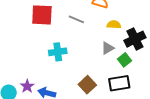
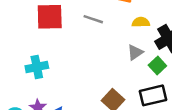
cyan cross: (58, 52) -> (37, 67), moved

